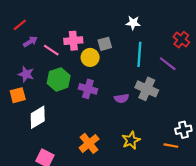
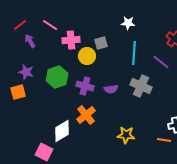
purple arrow: (30, 42) -> (30, 41), turned -88
pink line: (51, 50) -> (50, 25), moved
purple semicircle: (122, 98) -> (111, 89), moved
white diamond: (38, 117) -> (62, 131), moved
yellow star: (131, 140) -> (126, 135), turned 30
orange cross: (89, 143) -> (86, 115), moved

